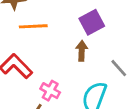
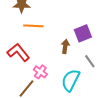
purple square: (92, 22) -> (83, 33), moved

